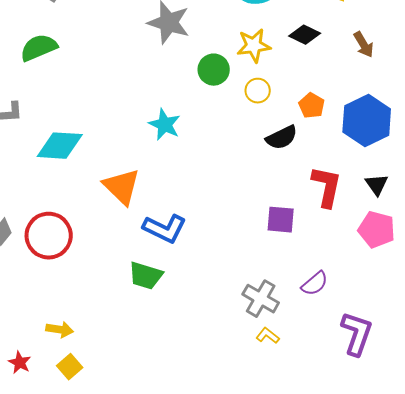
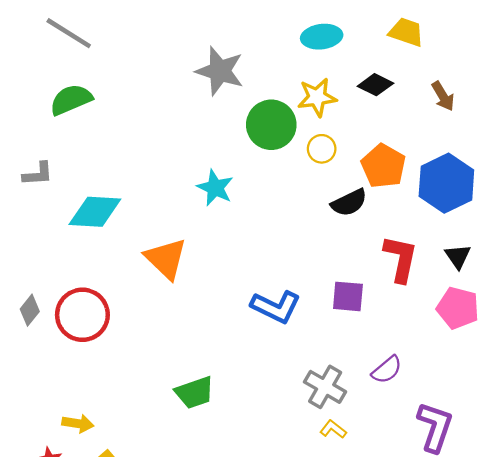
green circle: (214, 70) -> (271, 125), size x1.4
orange pentagon: (312, 106) -> (383, 166), size x1.5
blue L-shape: (165, 229) -> (276, 307), moved
green trapezoid: (146, 276) -> (195, 393), moved, turned -36
yellow arrow: (60, 330) -> (78, 424), moved

